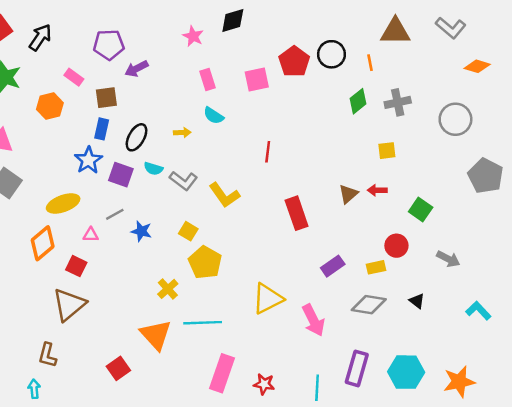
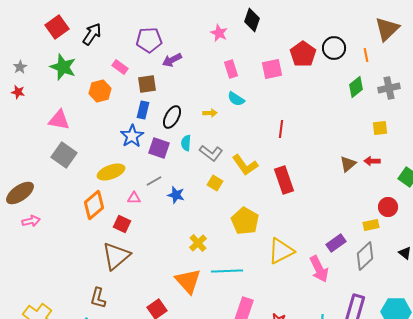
black diamond: (233, 21) -> (252, 20), turned -55
brown triangle: (395, 31) -> (387, 29), turned -44
cyan semicircle: (153, 169) -> (186, 143), turned 77
red rectangle: (297, 213) -> (284, 180), moved
yellow square: (188, 231) -> (215, 183), moved
yellow pentagon: (205, 262) -> (245, 221), moved
purple rectangle: (333, 266) -> (336, 243), moved
gray diamond: (369, 305) -> (365, 256), turned -52

